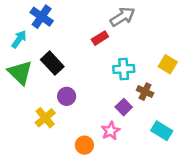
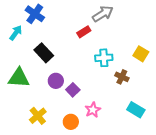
green triangle: (20, 73) -> (19, 78), moved, turned -40
purple square: (124, 107) -> (73, 90), moved
yellow cross: (45, 118) -> (38, 116), moved

